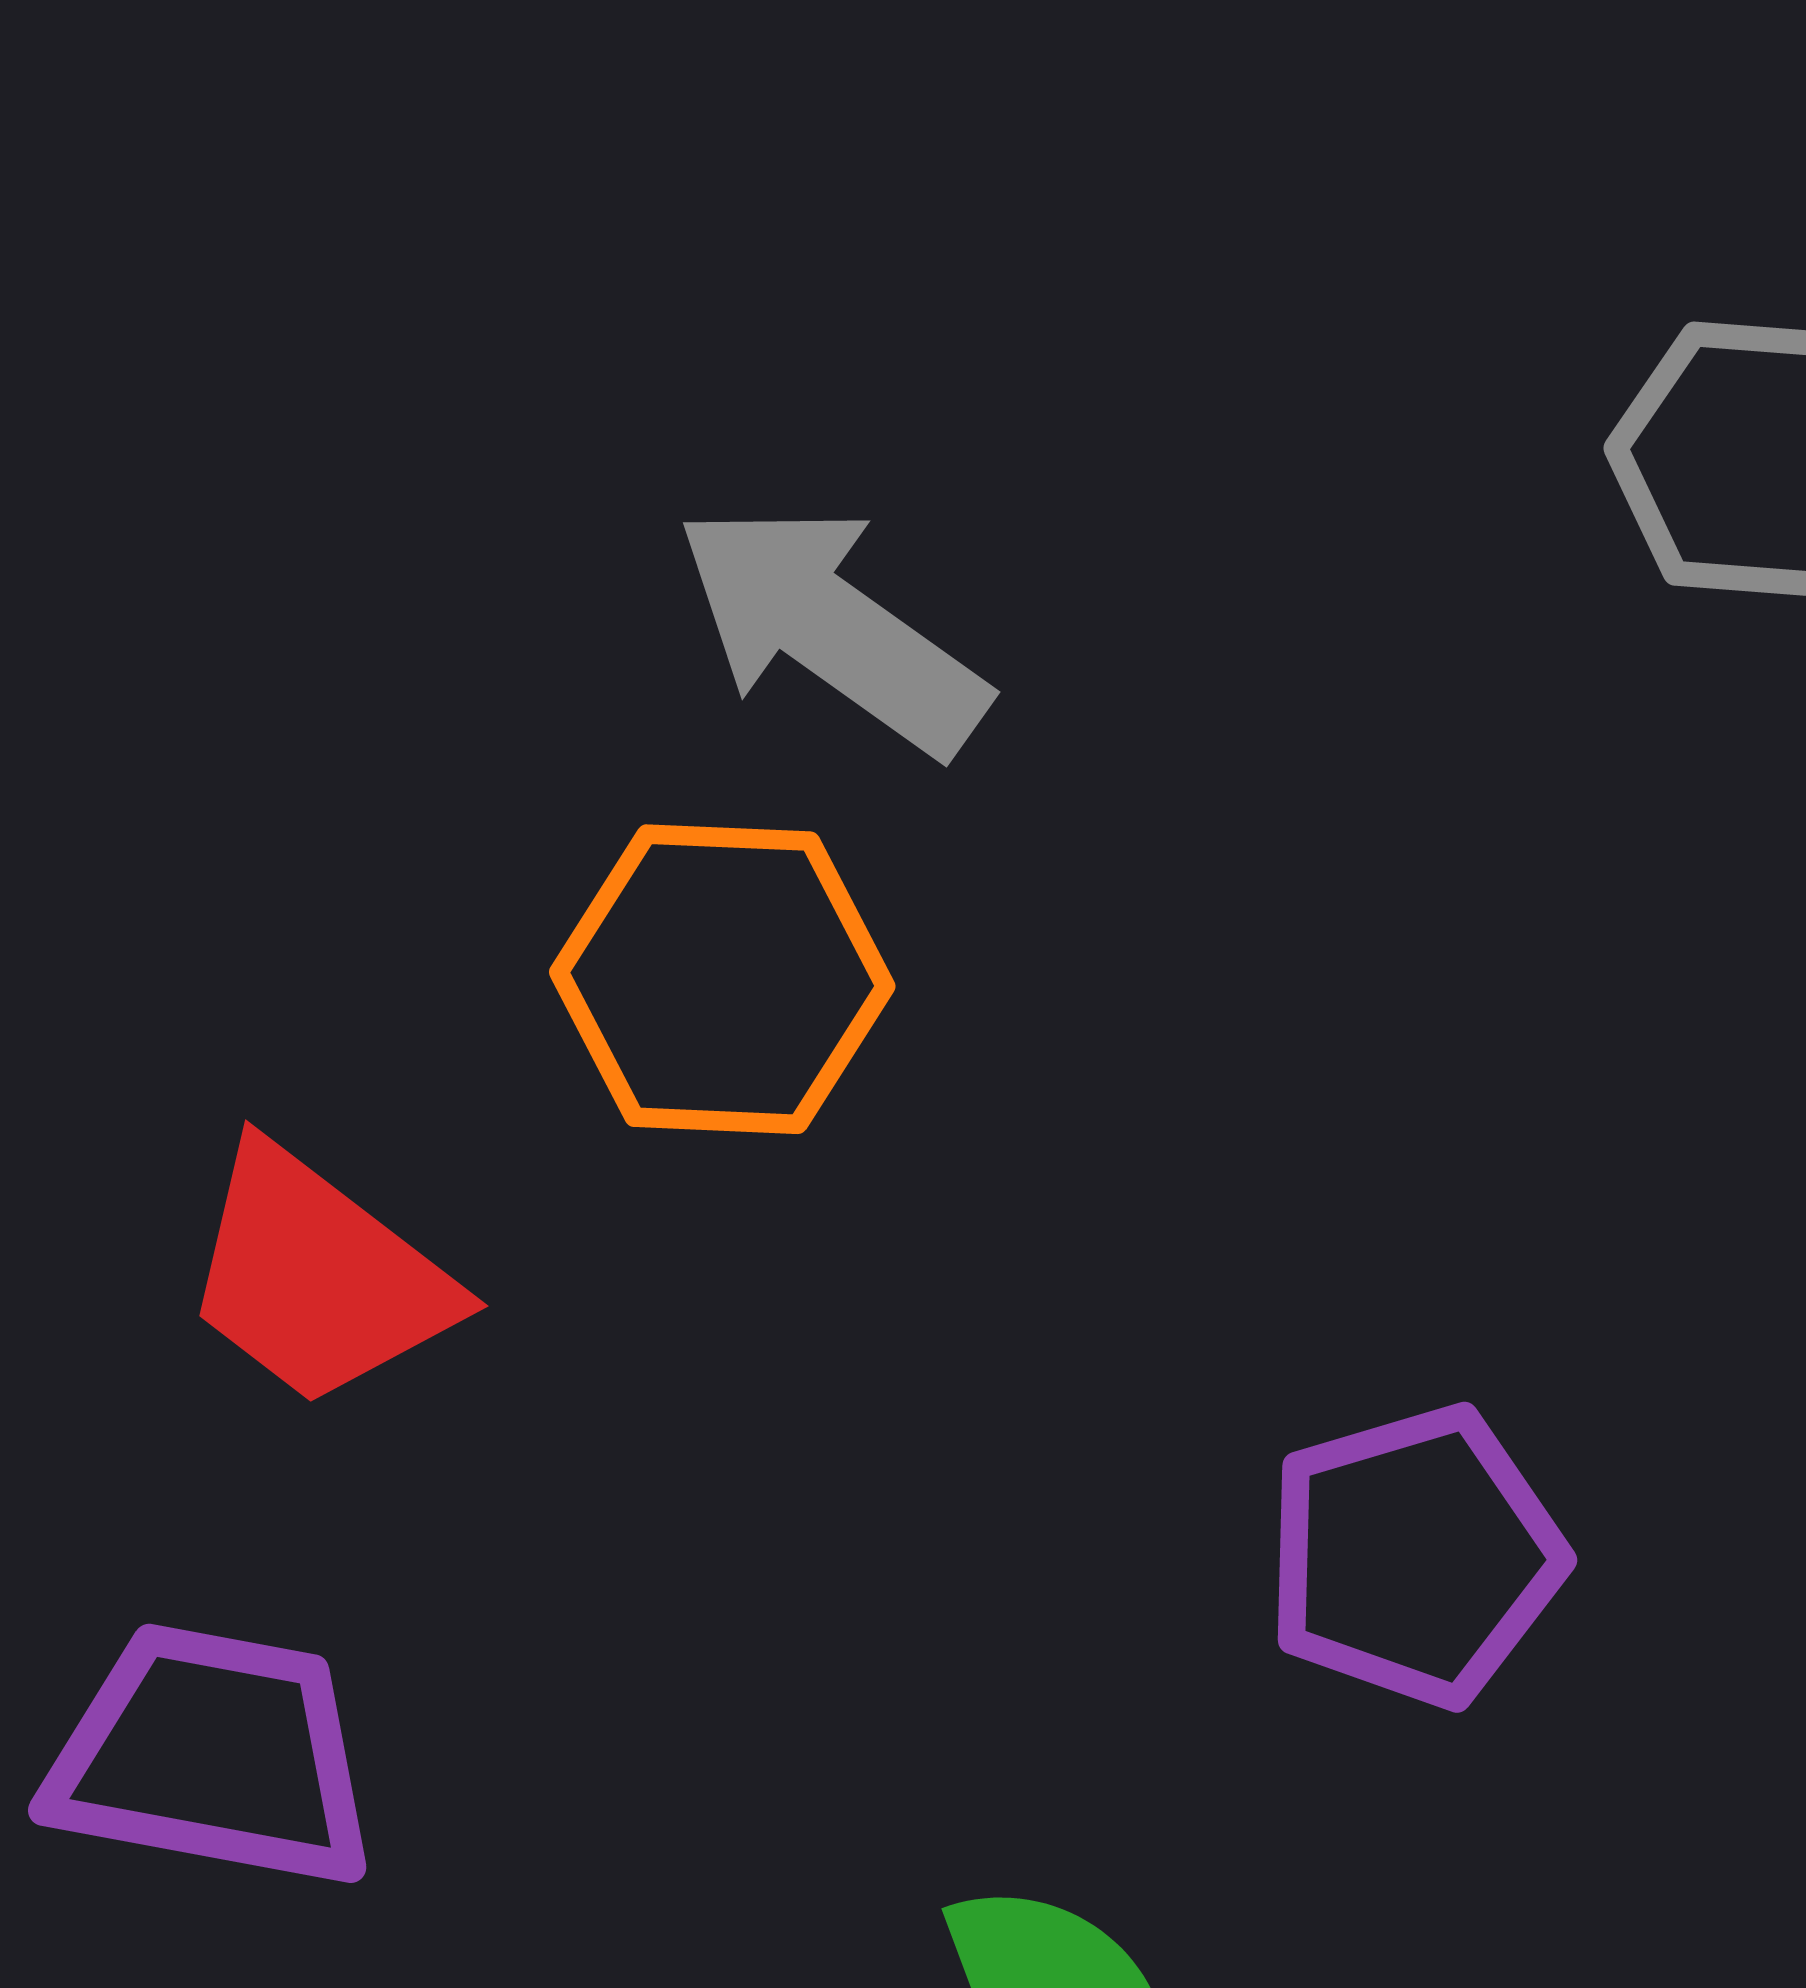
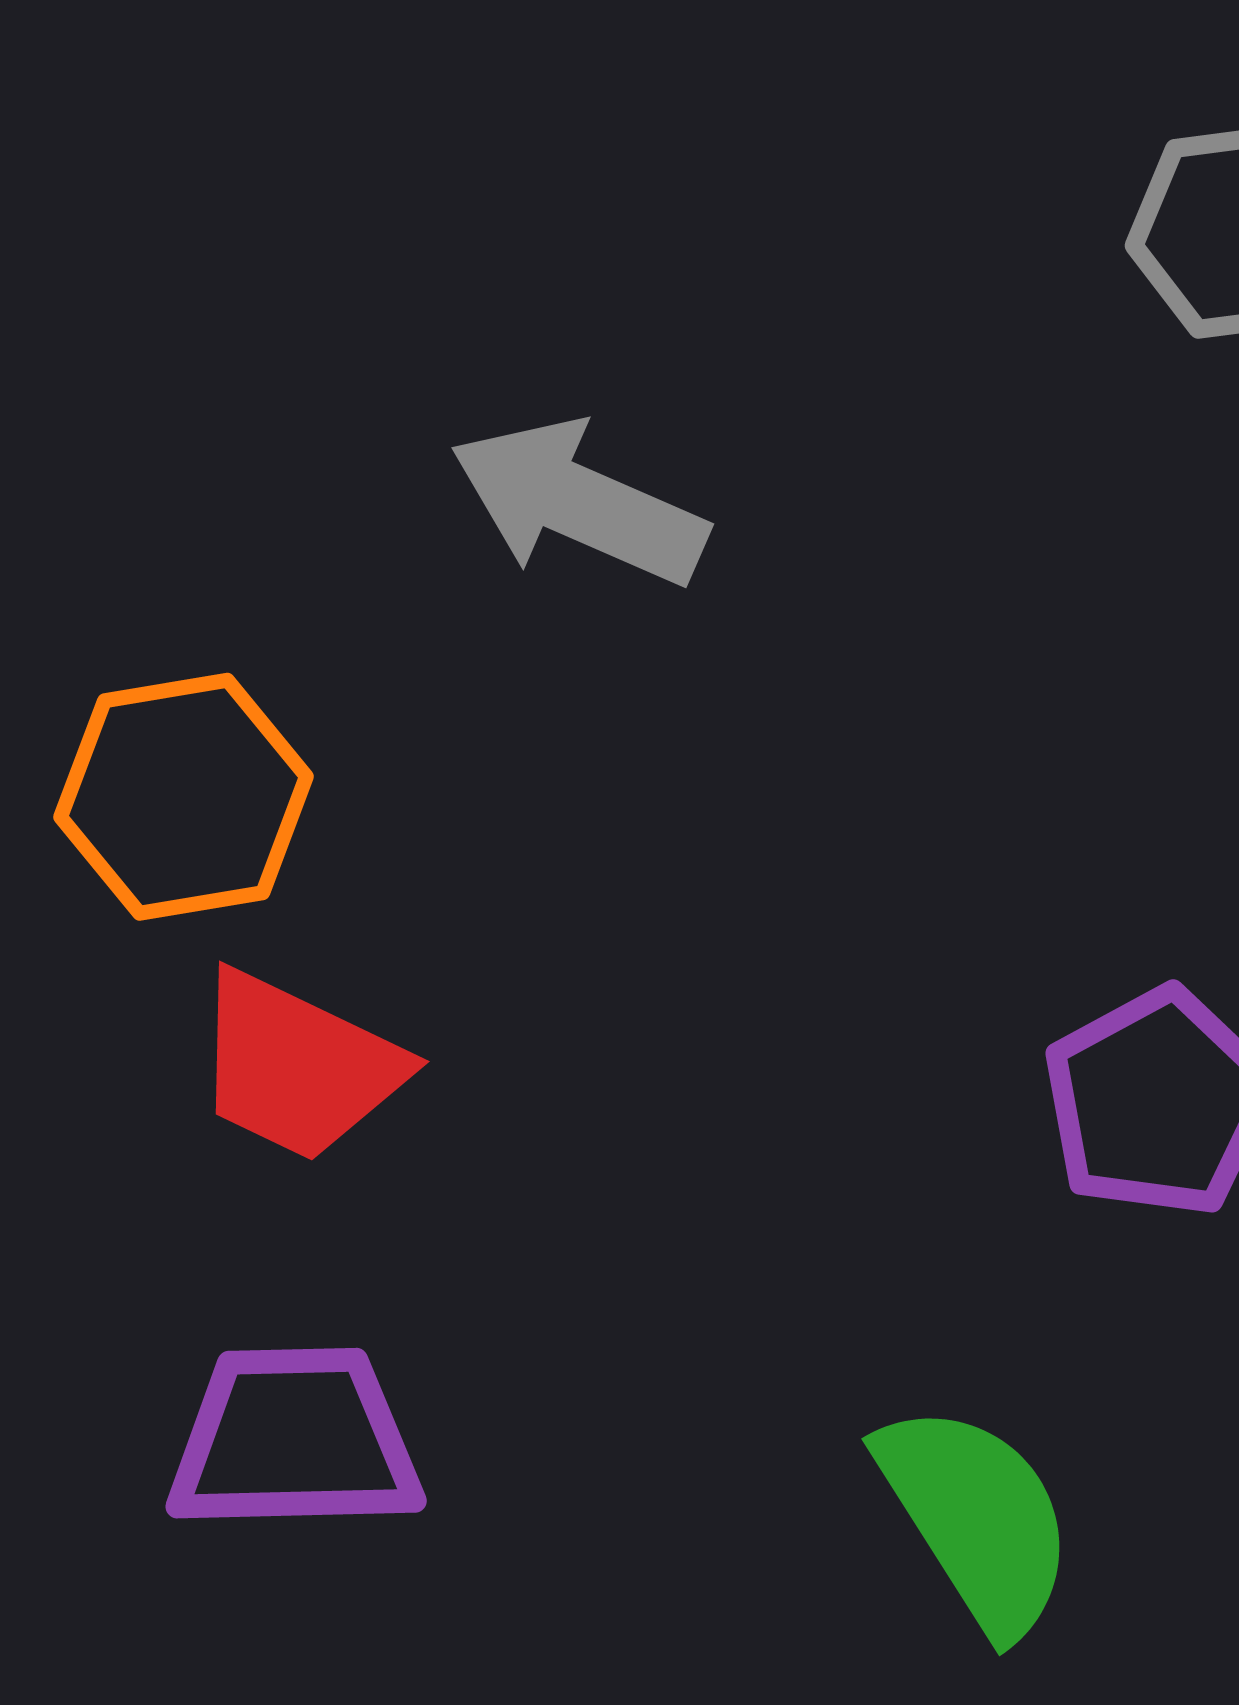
orange hexagon: (722, 979) -> (184, 797), moved

